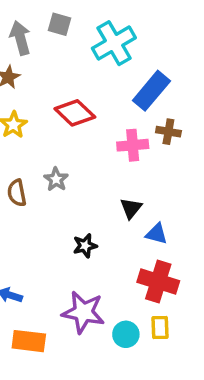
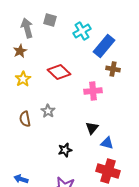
cyan cross: (114, 43) -> (82, 31), size x0.7
blue rectangle: (151, 91) -> (104, 46), moved
brown cross: (168, 132) -> (113, 69), moved

